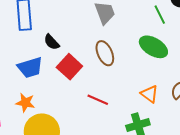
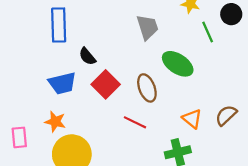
green ellipse: (153, 47) -> (178, 64), moved
brown ellipse: (105, 53) -> (147, 88), moved

